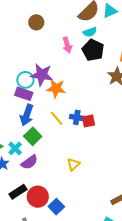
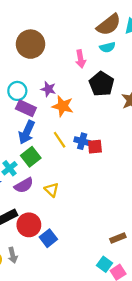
brown circle: (36, 22) -> (31, 44), moved, size x1.6
black pentagon: (93, 50) -> (102, 84), moved
purple star: (42, 75) -> (48, 89), size x0.6
cyan circle: (25, 80) -> (17, 91), moved
yellow triangle: (73, 164) -> (52, 190), moved, turned -40

